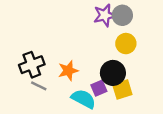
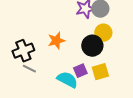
orange star: (68, 71) -> (56, 41), moved
black circle: (113, 73) -> (92, 46), moved

